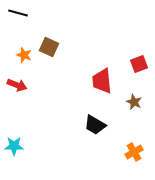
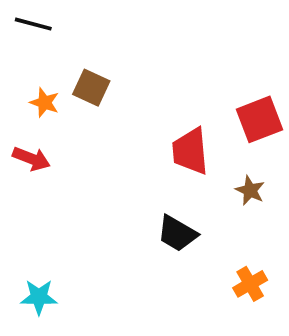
red square: (139, 64) -> (259, 119), size x1.4
cyan star: (14, 146) -> (39, 297), moved

